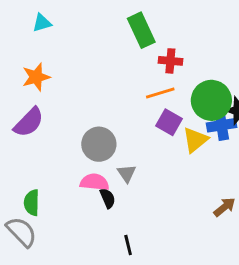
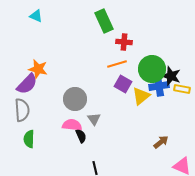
cyan triangle: (42, 23) -> (36, 16), turned 40
orange star: (36, 77) -> (38, 69), moved, turned 30
gray semicircle: (21, 232) -> (22, 110), moved, turned 40

